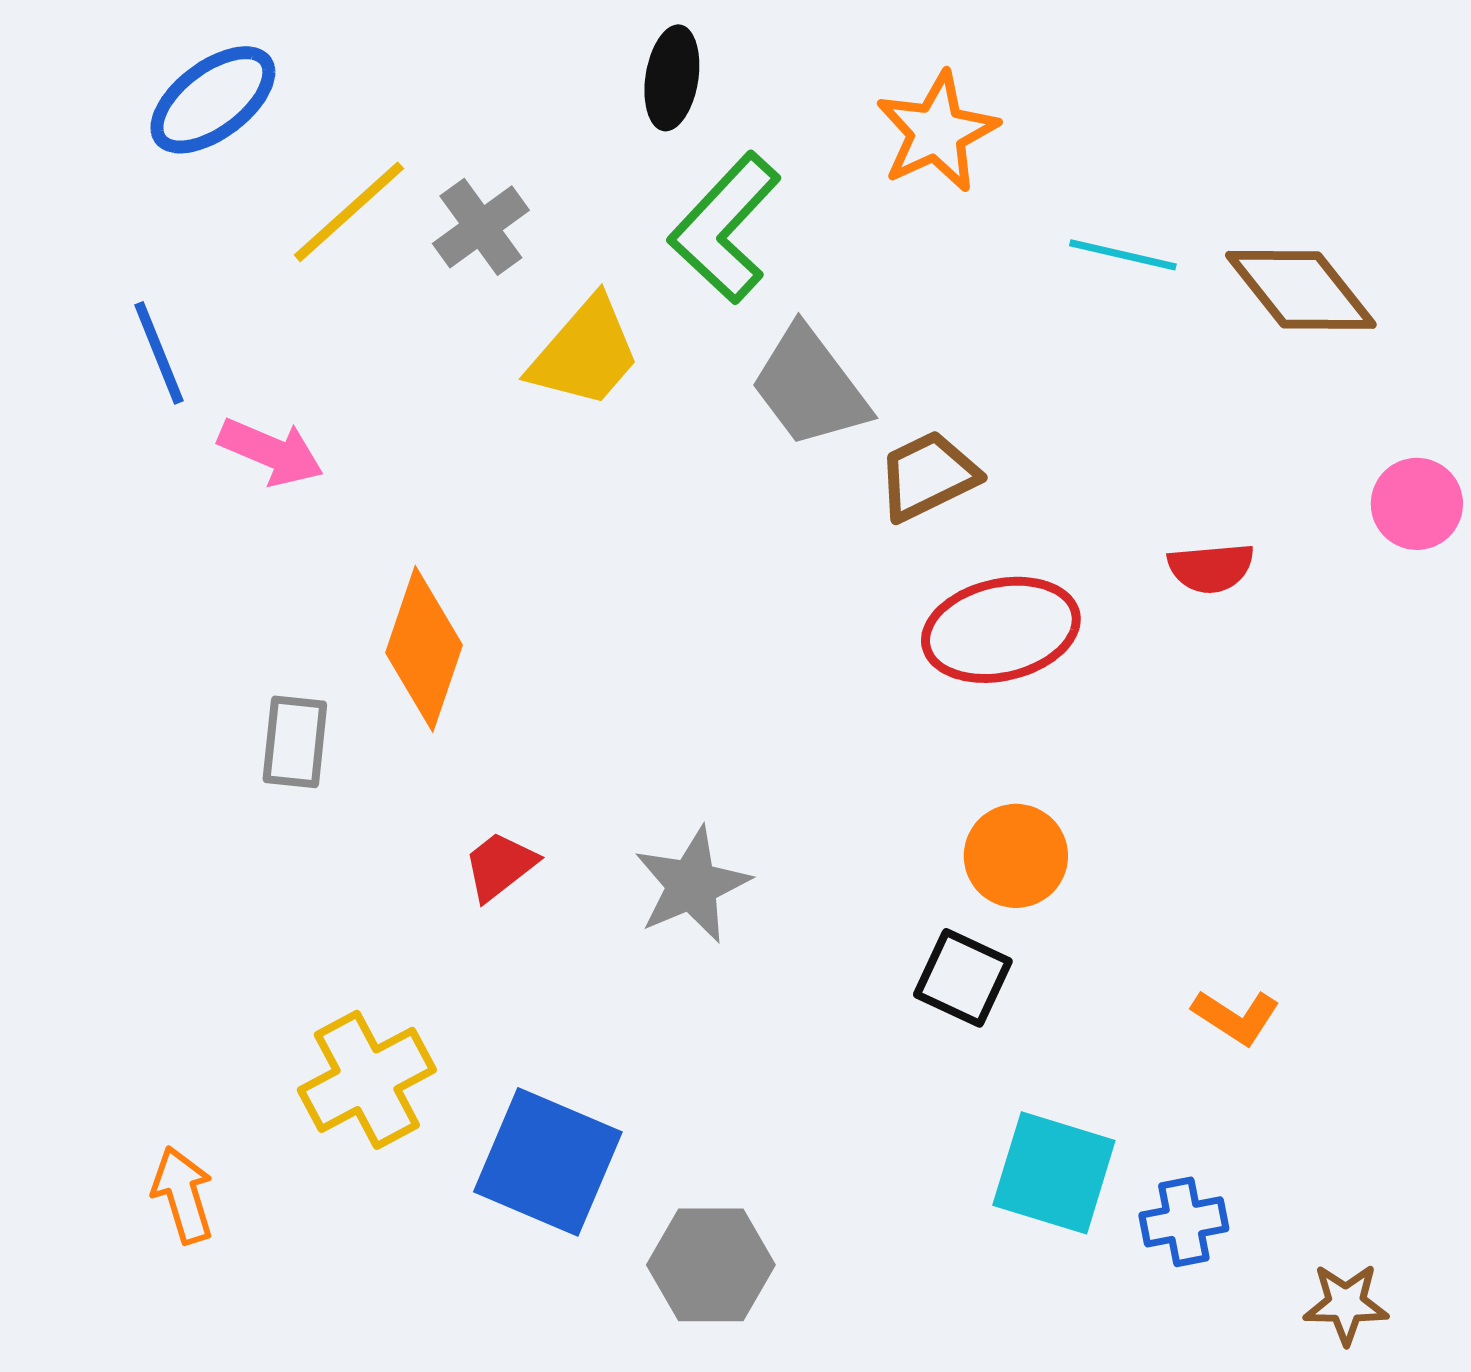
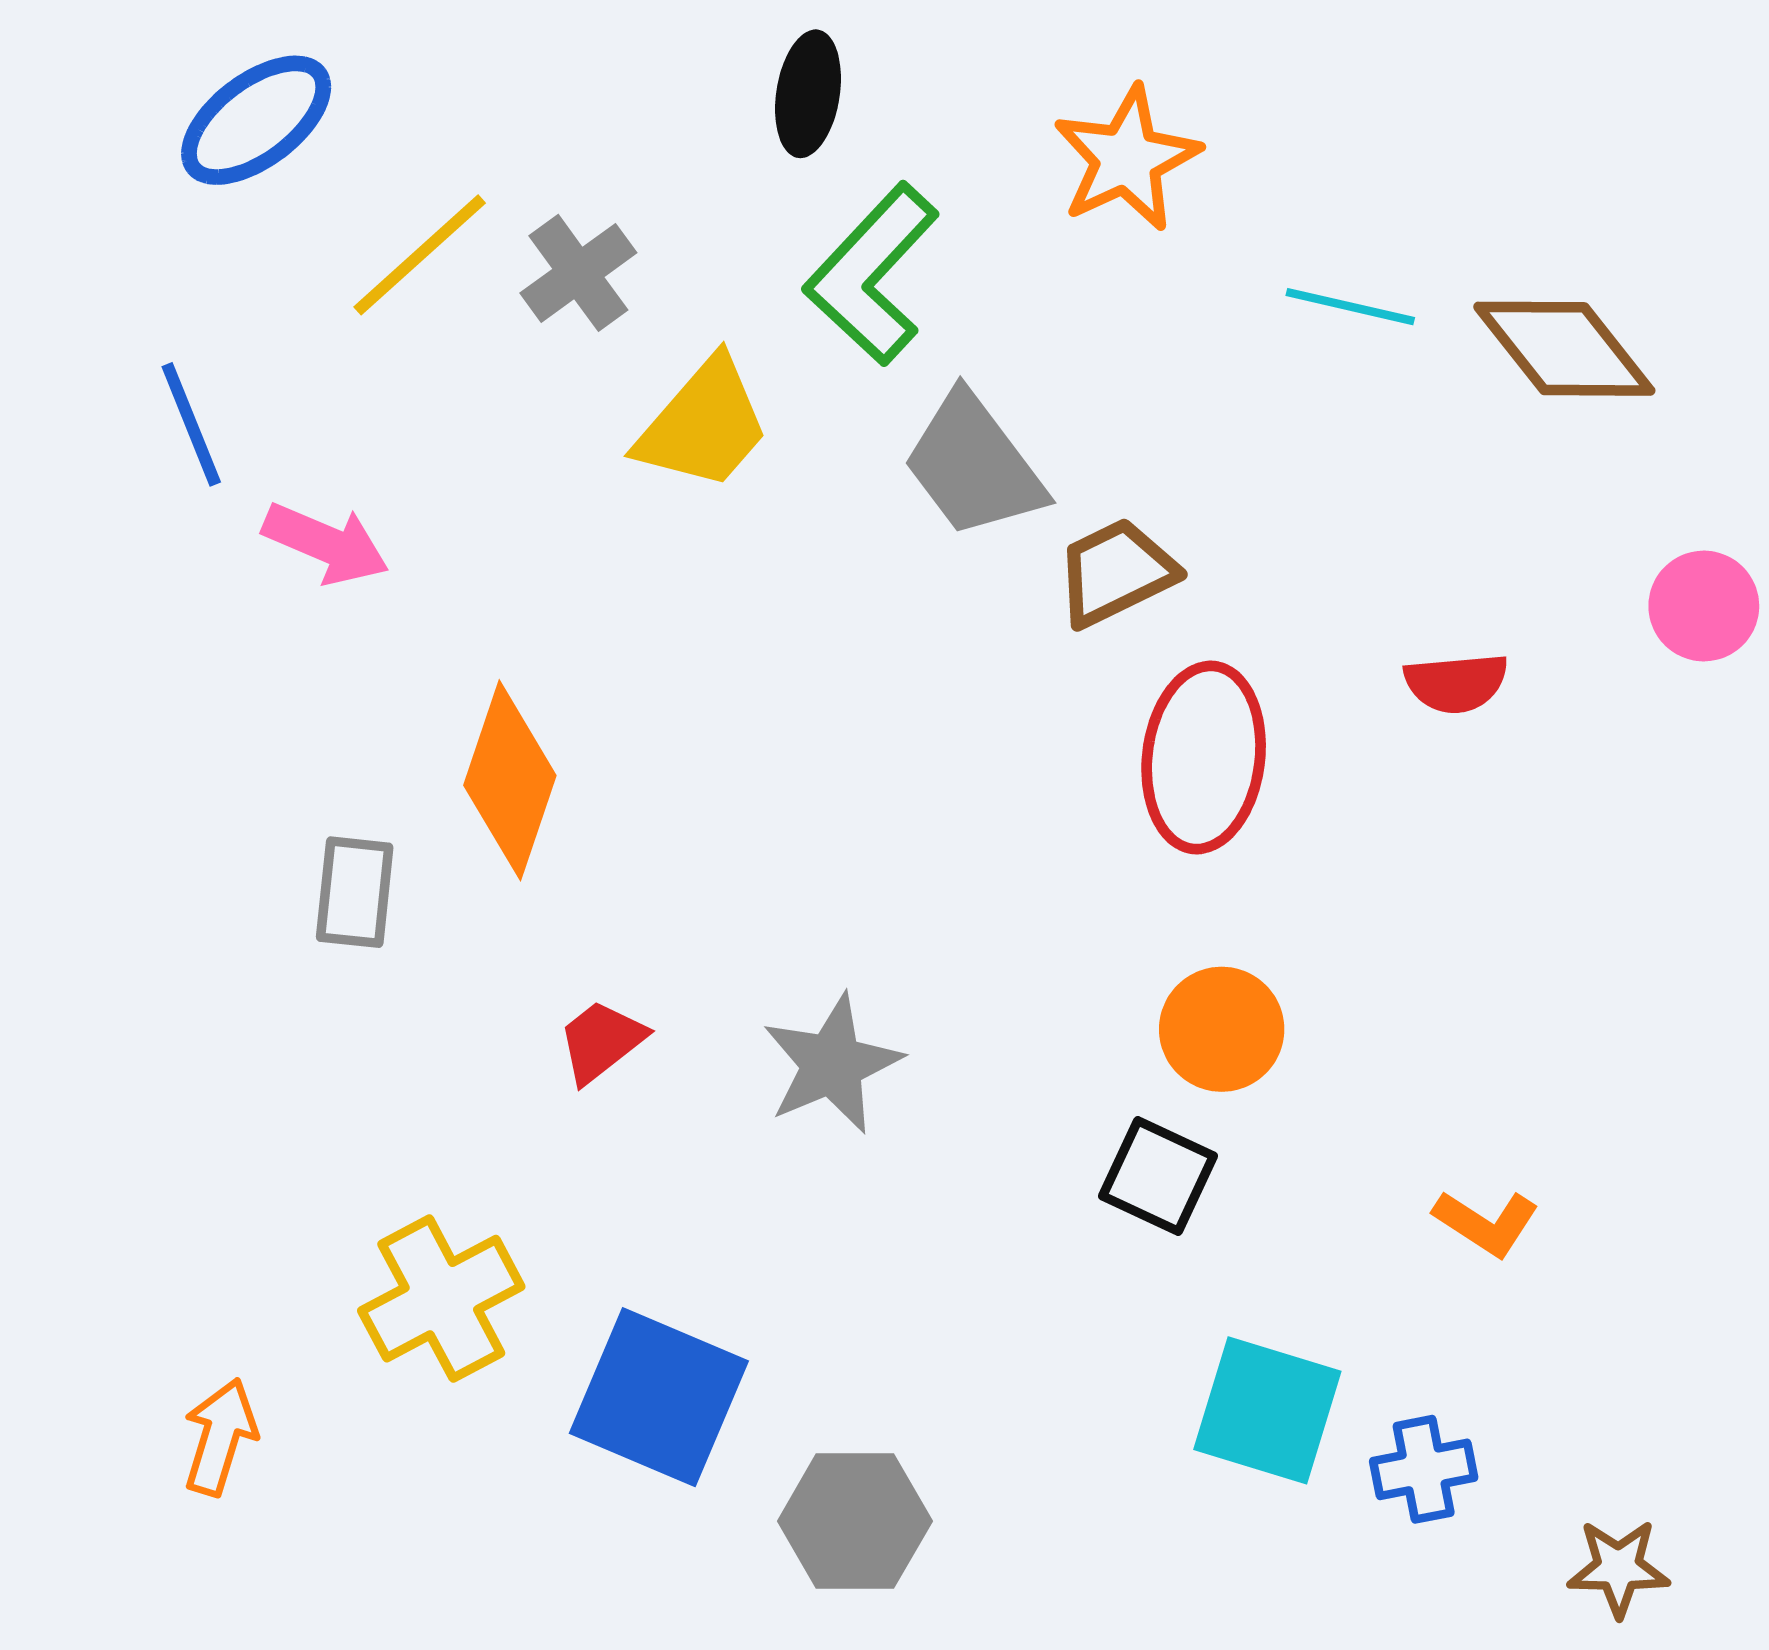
red ellipse: (1001, 630) -> (1204, 758), turned -70
orange arrow: (183, 1195) -> (220, 1437), turned 34

